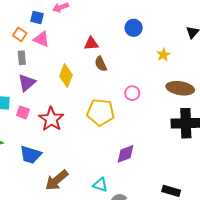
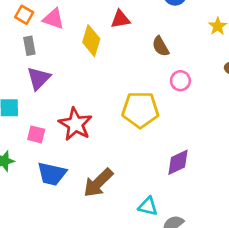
brown semicircle: (101, 64) -> (161, 46), moved
yellow diamond: (66, 76) -> (91, 41), moved
pink square: (23, 112) -> (36, 134), moved
brown arrow: (57, 180) -> (98, 183), moved

